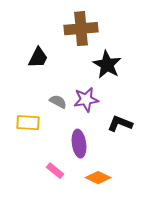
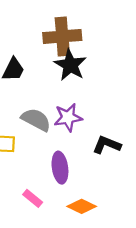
black star: (107, 65) -> (70, 65), moved
gray semicircle: (58, 102) -> (36, 120), size x1.5

